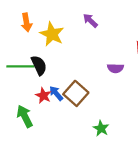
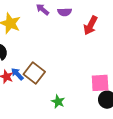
purple semicircle: (115, 68) -> (65, 12), moved

